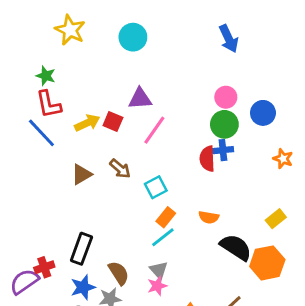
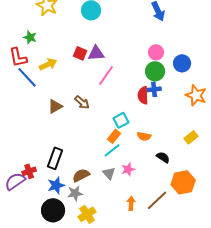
red L-shape: (49, 104) -> (18, 57), moved
red square: (113, 121) -> (80, 53), moved
yellow arrow: (87, 123) -> (48, 64), moved
orange star: (283, 159) -> (196, 95), size x1.5
cyan square: (156, 187) -> (121, 120), moved
black semicircle: (236, 247) -> (163, 157), size x0.6
orange hexagon: (267, 263) -> (183, 182), moved
brown semicircle: (119, 273) -> (81, 175), turned -84
pink star: (157, 286) -> (128, 169), moved

